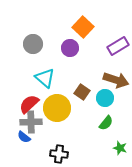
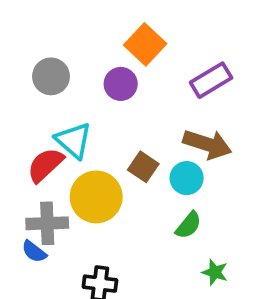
red semicircle: (29, 104) -> (45, 165), moved

